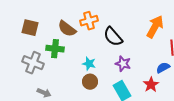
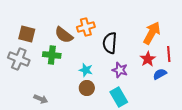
black semicircle: (113, 37) -> (110, 43), turned 45
gray cross: (33, 63) -> (19, 59), moved
red star: (151, 85) -> (148, 59), moved

